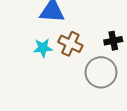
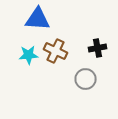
gray circle: (101, 72) -> (86, 79), size x0.7

